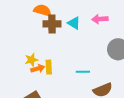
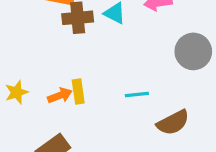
yellow star: (31, 60) -> (17, 92), moved

